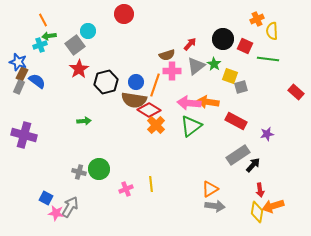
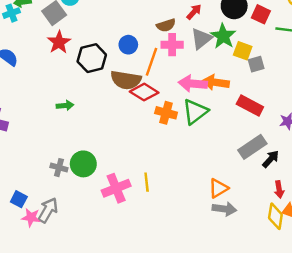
green star: (214, 64) -> (223, 36), size x1.5
blue circle: (136, 82) -> (128, 45), moved
orange cross: (156, 125) -> (166, 113), moved, turned -30
pink cross: (126, 189) -> (116, 188), size x1.6

